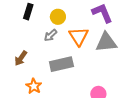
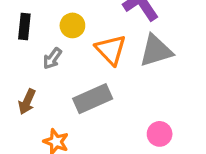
gray arrow: (51, 35) -> (52, 58), moved

